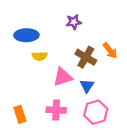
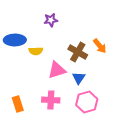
purple star: (74, 22) -> (51, 20), moved
blue ellipse: (26, 35) -> (15, 40), moved

